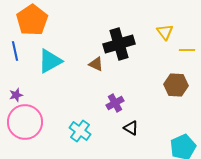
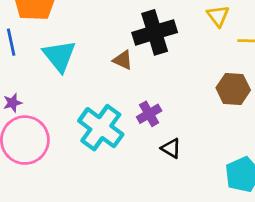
cyan triangle: (50, 61) -> (59, 56), turned -40
cyan cross: (80, 131) -> (101, 128), moved, size x1.5

